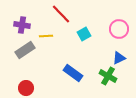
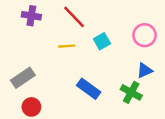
purple cross: (22, 25) -> (31, 16), moved
yellow line: (46, 36) -> (67, 46), moved
gray rectangle: (25, 50) -> (23, 78), moved

